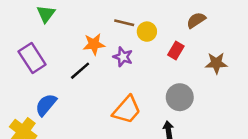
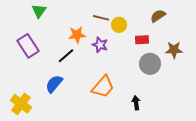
red rectangle: (176, 51) -> (142, 40), turned 56
gray circle: (180, 97) -> (150, 64), moved
blue semicircle: (46, 105) -> (54, 84), moved

